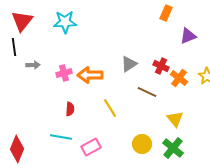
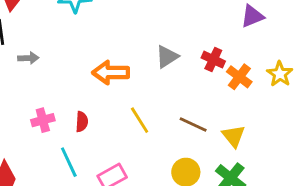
pink cross: (64, 73) -> (43, 120), moved
brown line: (147, 92) -> (193, 125), moved
cyan line: (61, 137) -> (69, 162), turned 55

